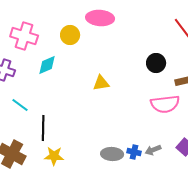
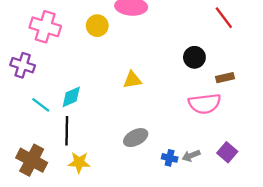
cyan diamond: (47, 65) -> (71, 97), moved
gray ellipse: (112, 154) -> (136, 138), moved, turned -30

